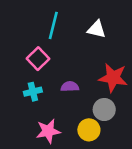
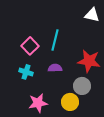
cyan line: (53, 25) -> (55, 40), moved
white triangle: (97, 29) -> (92, 15), moved
cyan cross: (33, 92) -> (26, 72), turned 32

